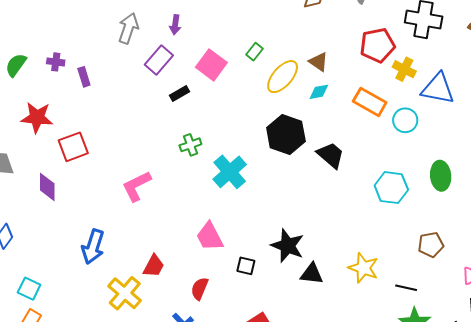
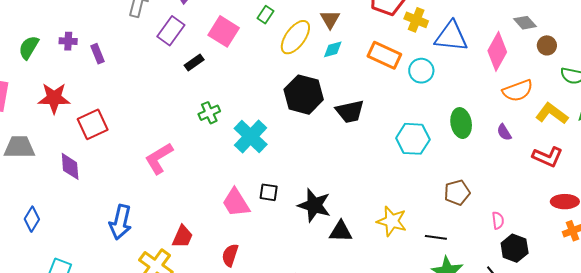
brown triangle: (318, 62) -> (330, 19), turned 30
black trapezoid: (331, 155) -> (350, 111), turned 132
black square: (246, 266) -> (269, 192), moved

